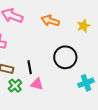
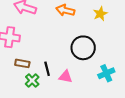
black line: (30, 67) -> (47, 69), moved
pink triangle: (37, 84) -> (66, 77), moved

